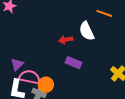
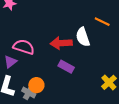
red arrow: (66, 40) -> (61, 43), size x1.5
pink semicircle: (30, 77) -> (24, 47), moved

